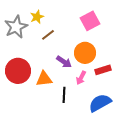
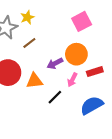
brown line: (48, 35) -> (29, 43), moved
purple arrow: (64, 62) -> (55, 63), turned 119
black line: (64, 95) -> (55, 97), turned 42

